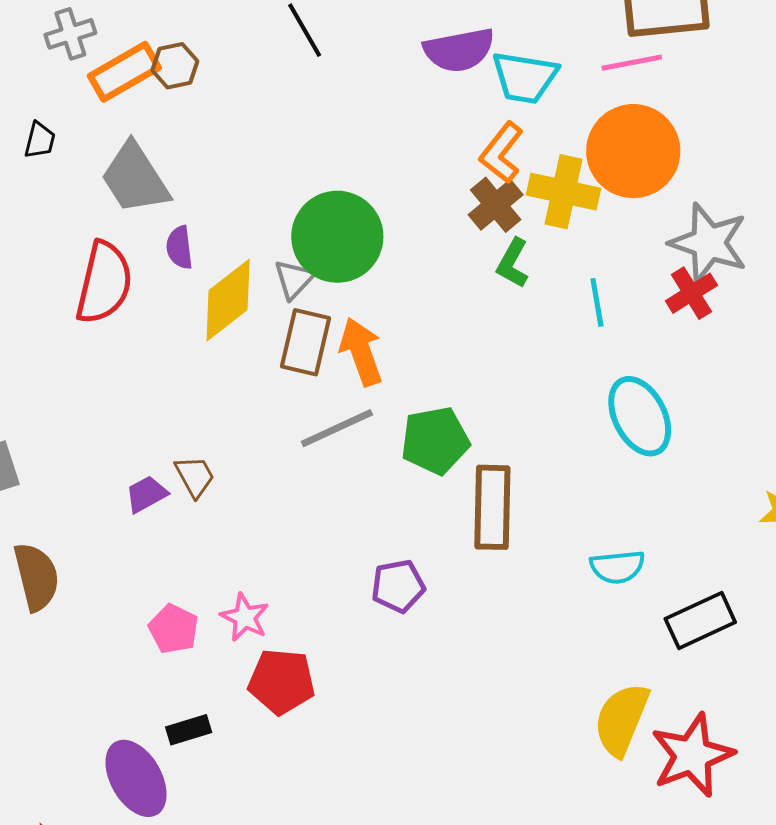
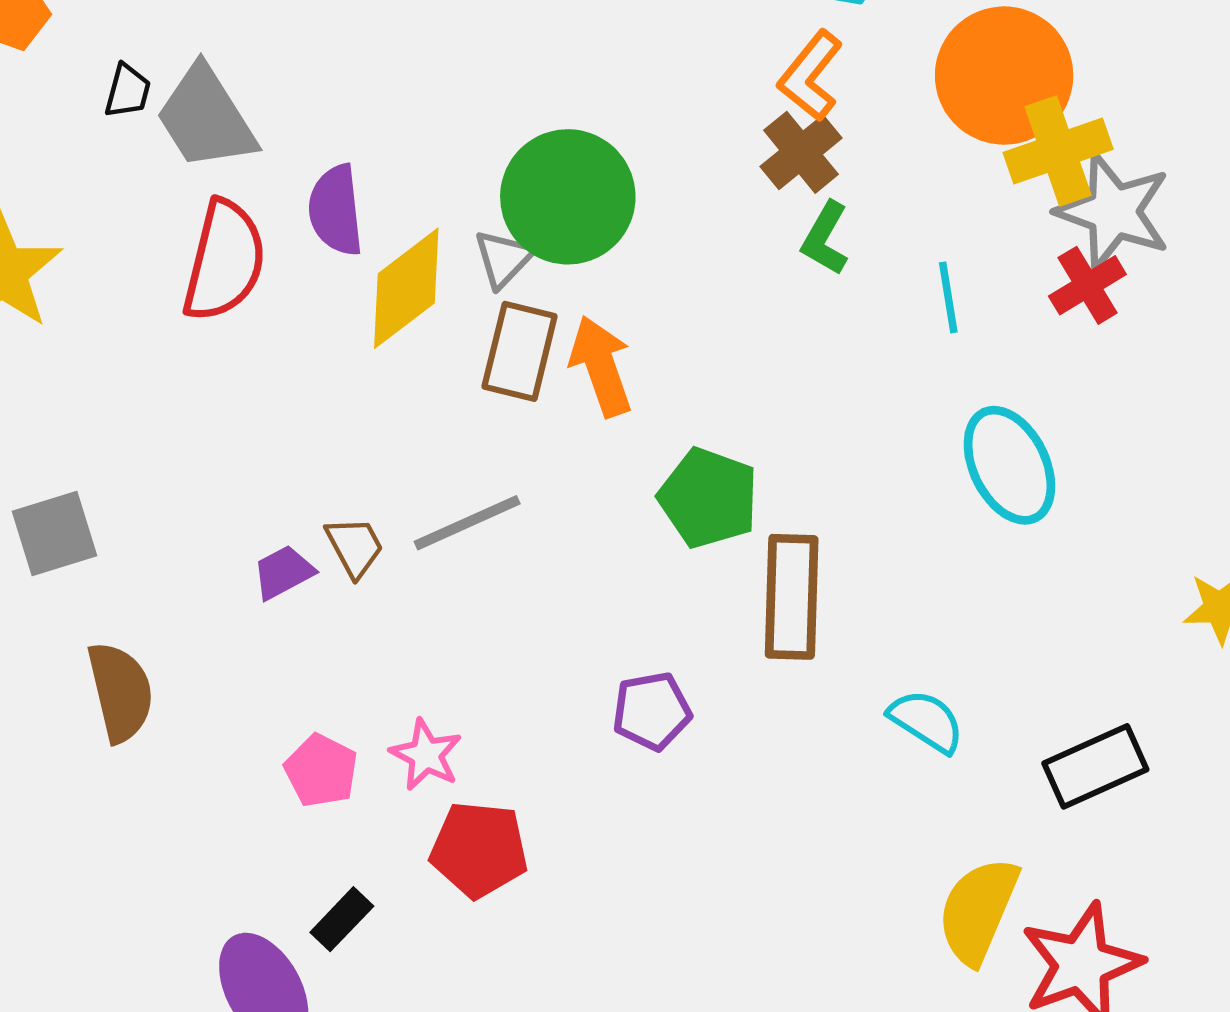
black trapezoid: (40, 140) -> (128, 91), moved
gray trapezoid: (135, 178) -> (206, 118), moved
yellow cross: (564, 192) -> (1058, 151), moved, turned -32
purple semicircle: (179, 247) -> (336, 210), size x1.4
gray line: (337, 428) -> (467, 523), moved
green pentagon: (435, 441) -> (708, 498), turned 30
cyan semicircle: (617, 567) -> (926, 721), moved, turned -142
black rectangle: (189, 730) -> (342, 919), turned -30

